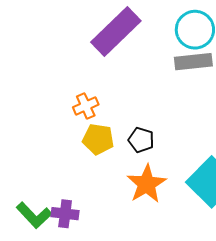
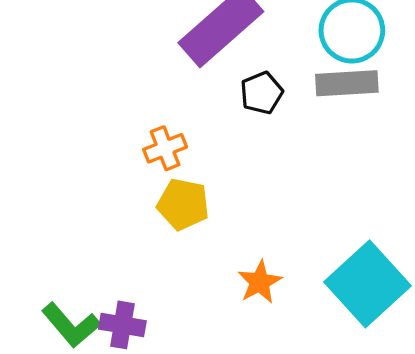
black pentagon: (141, 140) -> (262, 93), moved, turned 30
orange star: (147, 184) -> (260, 282), size x0.7

